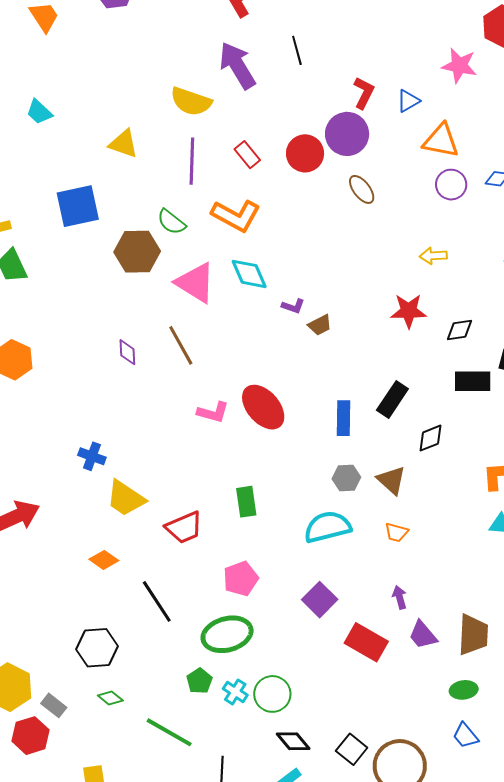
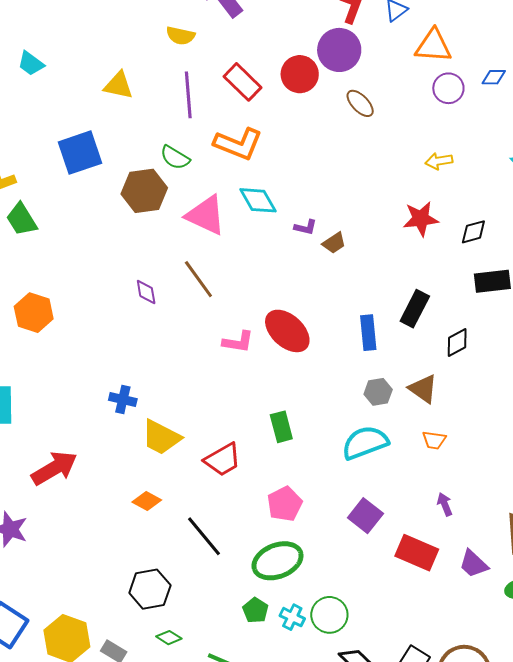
yellow semicircle: (191, 101) -> (180, 36), size x0.7
red rectangle: (247, 155) -> (243, 82), size x1.4
purple trapezoid: (423, 635) -> (473, 564), moved

